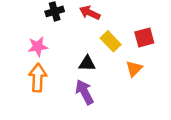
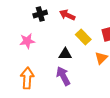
orange arrow: (38, 78) -> (27, 78), moved

